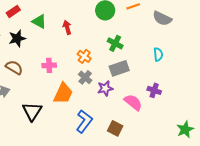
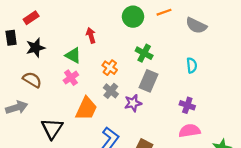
green triangle: (39, 21) -> (73, 55), moved
pink cross: (49, 65) -> (71, 78), turned -32
gray rectangle: (119, 68) -> (149, 81), turned -48
pink semicircle: (133, 102) -> (190, 131), moved, turned -48

